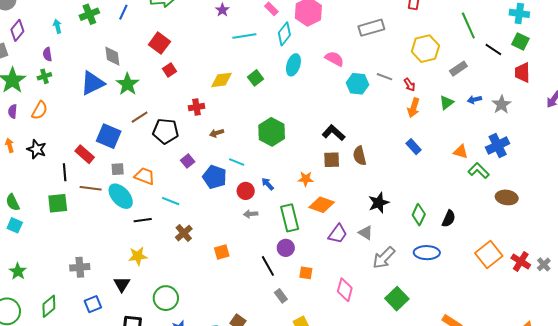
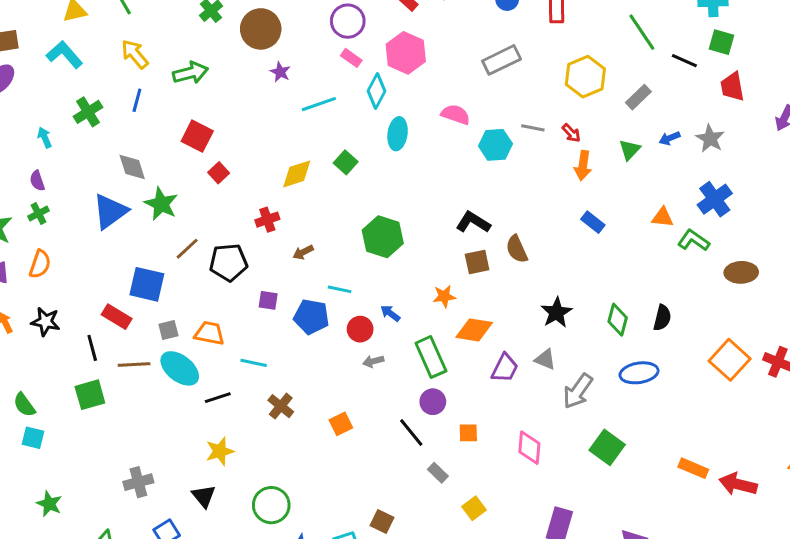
purple square: (188, 161) -> (268, 300), turned -32

